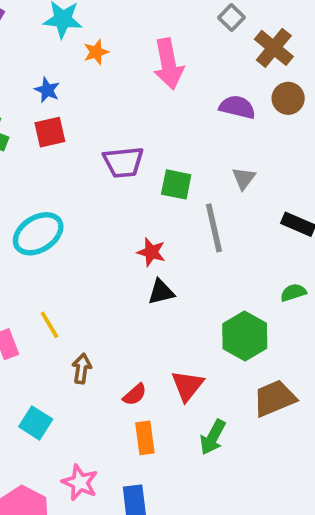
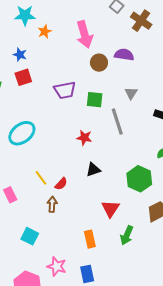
brown circle: (288, 98) -> (99, 63), moved
black triangle: (161, 292) -> (93, 170), moved
yellow line: (49, 325) -> (41, 178), moved
red semicircle: (135, 395) -> (61, 184), moved

